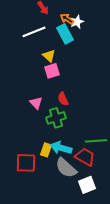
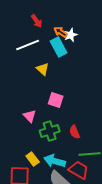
pink square: (52, 71) -> (56, 100), moved, turned 35
red semicircle: (63, 99) -> (75, 132), moved
yellow rectangle: (46, 150) -> (33, 159), moved, turned -56

